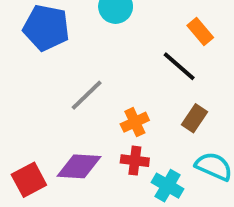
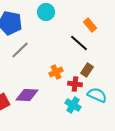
gray line: (87, 95) -> (20, 50), moved
red cross: (135, 161) -> (75, 84), moved

